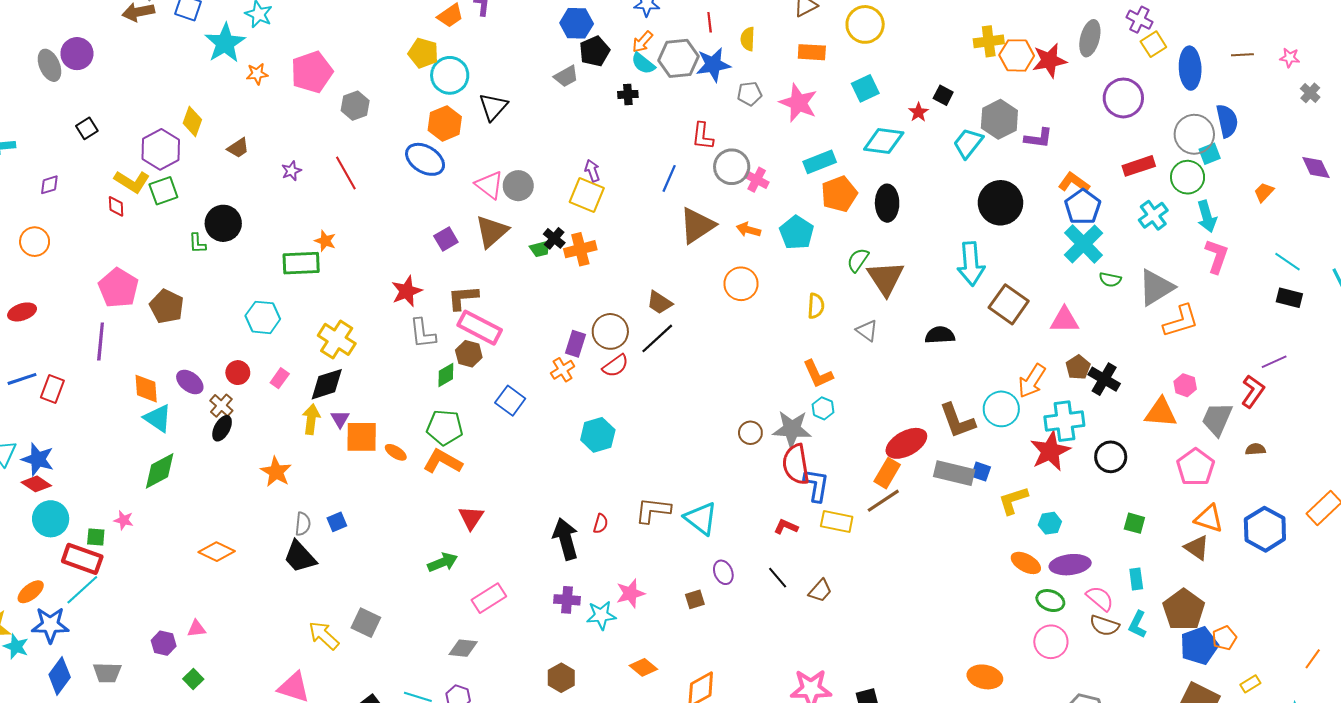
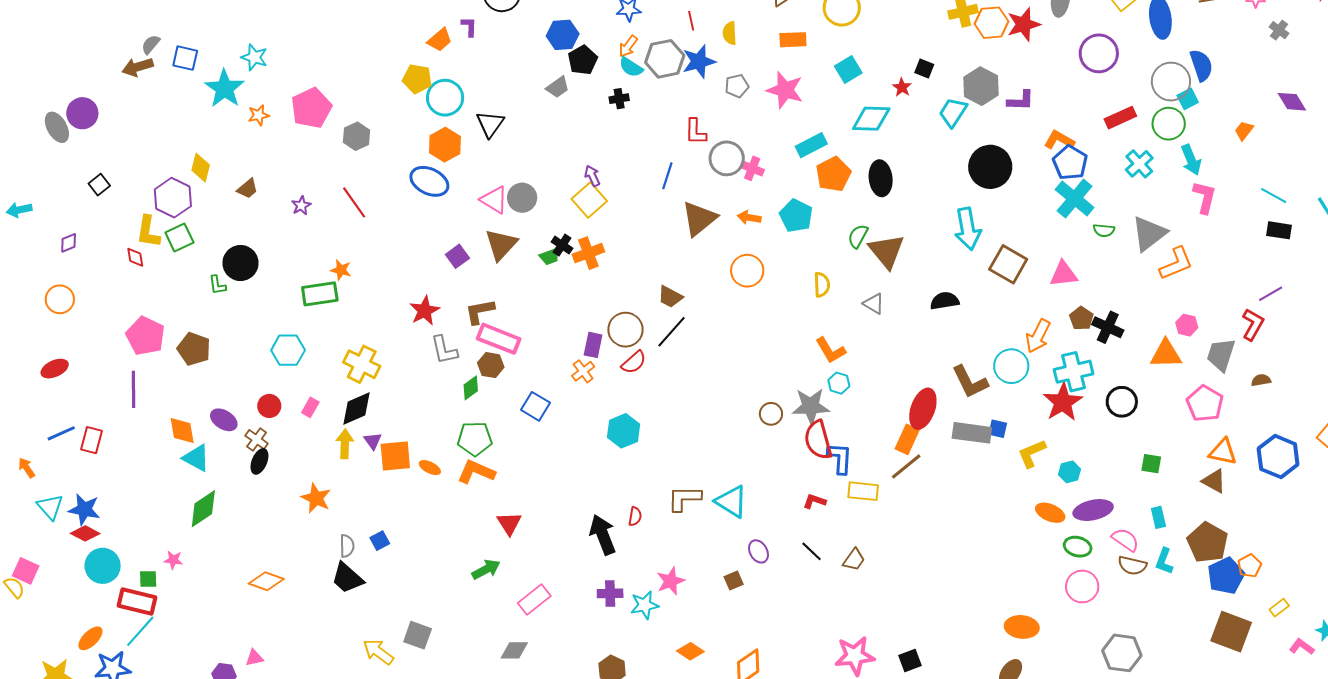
yellow L-shape: (132, 182) -> (148, 232), turned 72
yellow square: (587, 195) -> (589, 200), turned 32
red ellipse: (906, 443) -> (923, 409), turned -36

